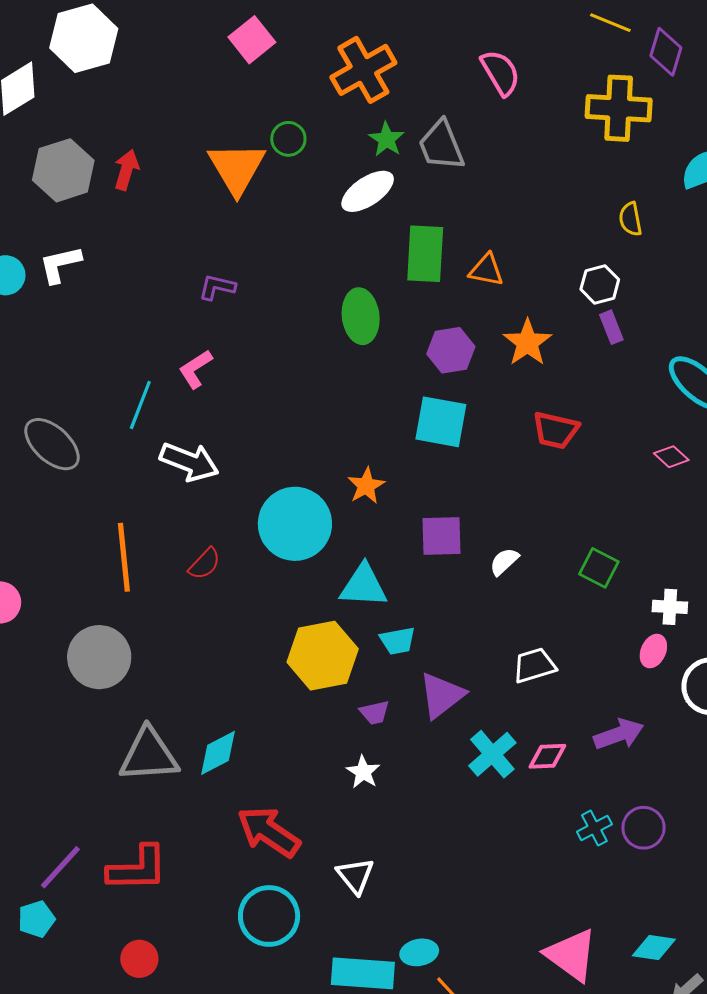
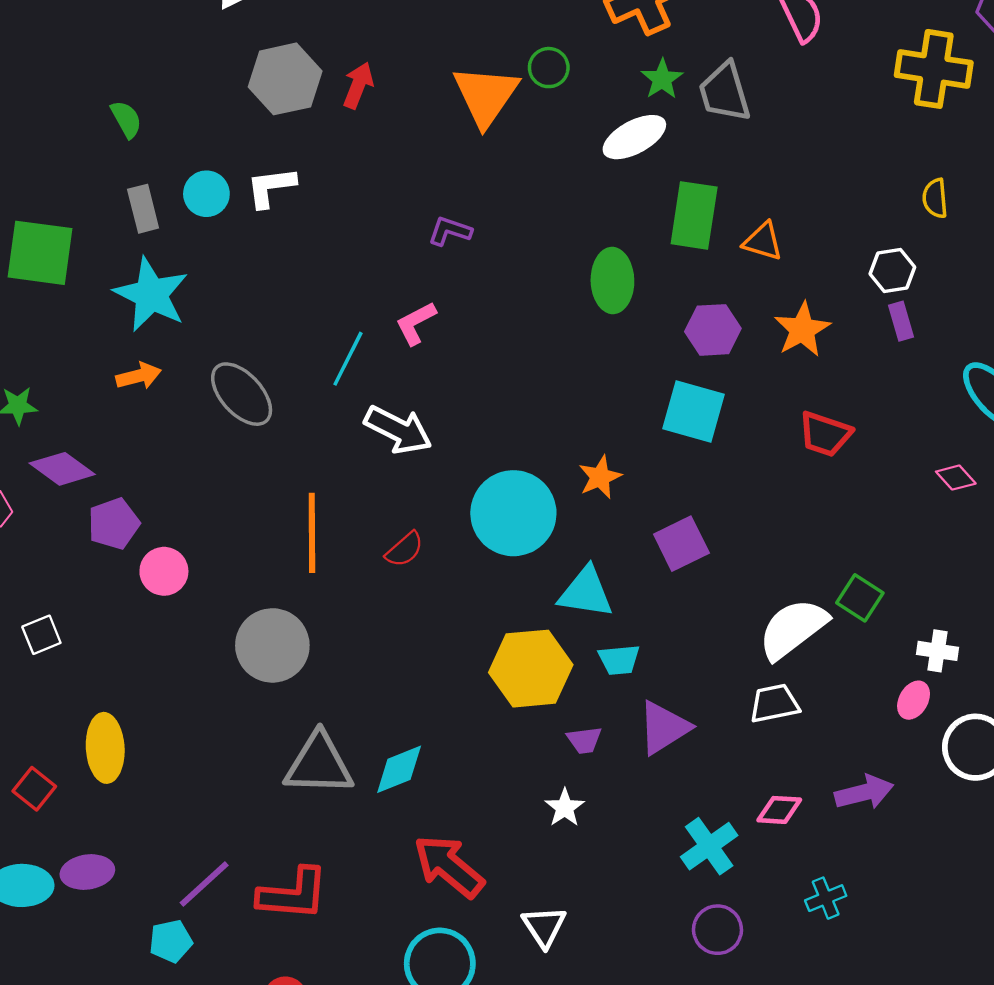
purple square: (441, 536) -> (681, 544), turned -30
white semicircle: (504, 562) -> (793, 629), moved, size x2.0
cyan cross: (492, 754) -> (709, 846), moved
purple circle: (644, 828) -> (717, 930), moved

